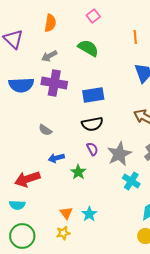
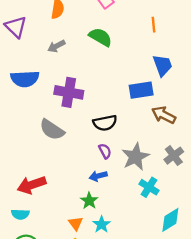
purple cross: (54, 83) -> (69, 92), moved
blue rectangle: (93, 95) -> (141, 90), moved
gray semicircle: (45, 130) -> (52, 130), size x1.6
blue arrow: (56, 158) -> (98, 176), moved
green star: (78, 172) -> (89, 201), moved

